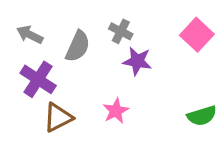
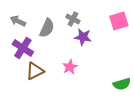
pink square: (197, 35) -> (119, 21), turned 30
green semicircle: (202, 116) -> (122, 84), moved

